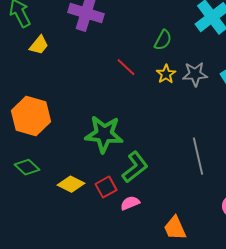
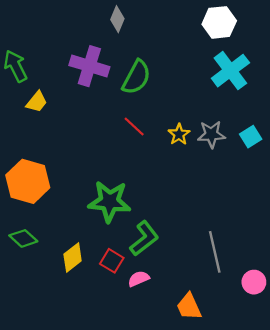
green semicircle: (163, 40) -> (136, 77), moved, size x1.5
gray line: (198, 156) -> (215, 252), moved
yellow diamond: (71, 184) -> (73, 257), turned -64
red square: (106, 187) -> (112, 261), turned -30

